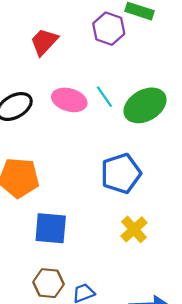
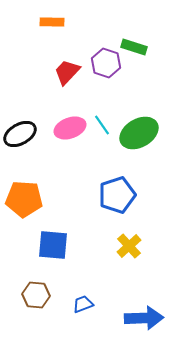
red trapezoid: (44, 42) -> (67, 72), moved
pink ellipse: (69, 100) -> (70, 128), turned -36
brown hexagon: (48, 283) -> (36, 295), moved

